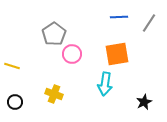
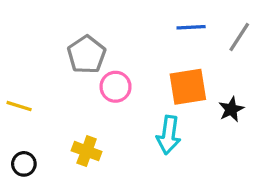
black star: (144, 102) -> (231, 109), moved

